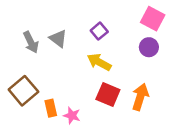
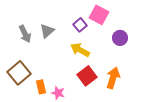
pink square: (153, 19) -> (99, 15), moved
gray triangle: (58, 39) -> (47, 31), turned 42
red square: (108, 94) -> (87, 76), turned 30

